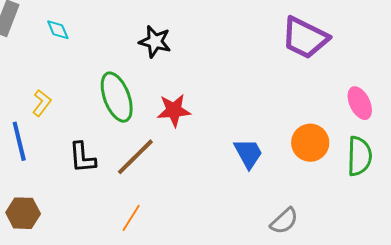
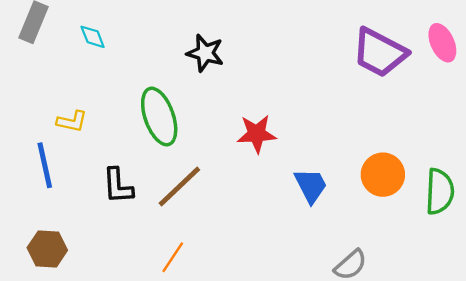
yellow L-shape: (42, 103) -> (72, 121), turned 64
pink ellipse: (360, 103) -> (442, 43), moved
red star: (174, 110) -> (257, 134), moved

